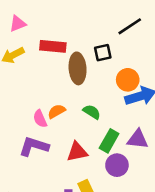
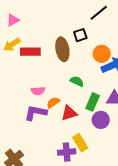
red rectangle: (53, 46) -> (30, 52), moved
orange semicircle: (57, 111) -> (53, 103), moved
pink semicircle: (40, 119) -> (38, 91), turned -64

